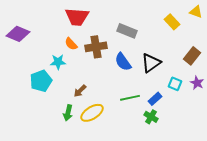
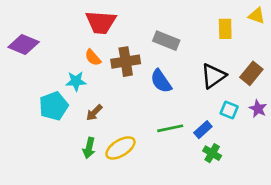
yellow rectangle: (172, 22) -> (225, 29), turned 42
black triangle: (151, 63) -> (213, 76), moved
brown arrow: (80, 91) -> (94, 113), moved
green cross: (151, 117) -> (212, 153), moved

